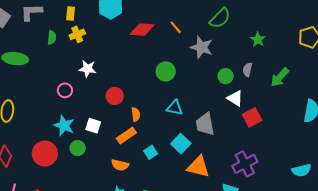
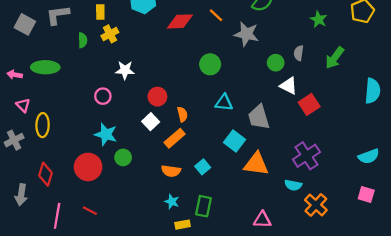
green star: (258, 40) -> (319, 19), moved
white square: (93, 126) -> (151, 122), moved, turned 35
cyan square: (151, 152) -> (203, 167), moved

